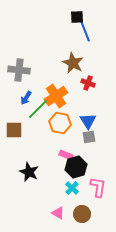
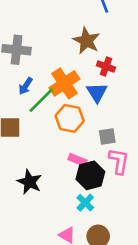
blue triangle: (88, 121) -> (97, 92), moved
pink L-shape: (98, 187) -> (119, 161), moved

